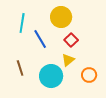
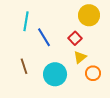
yellow circle: (61, 17) -> (89, 15), moved
yellow triangle: (68, 60) -> (80, 57), moved

